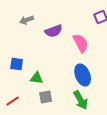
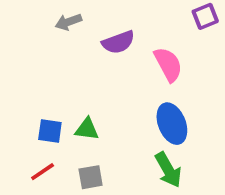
blue square: (17, 64) -> (50, 131), moved
gray square: (46, 97) -> (91, 177), moved

